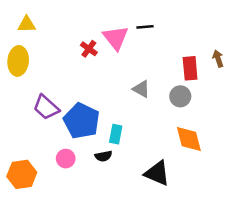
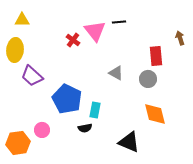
brown arrow: (218, 59) -> (180, 38), moved
purple trapezoid: (46, 107) -> (32, 76), moved
pink circle: (66, 159) -> (42, 130), moved

